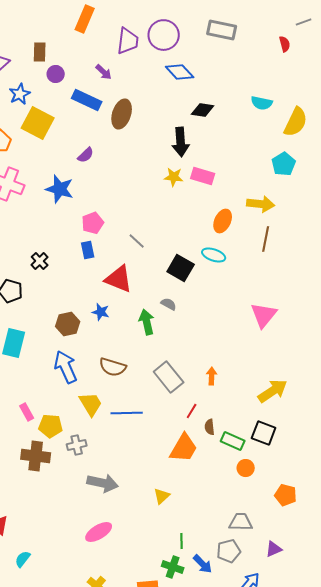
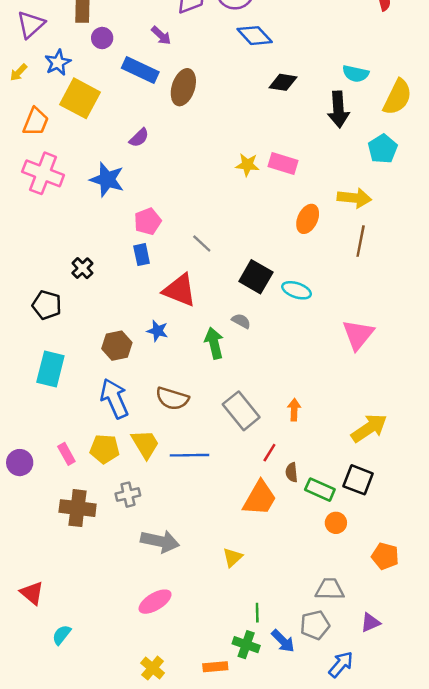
black arrow: (181, 142) -> (338, 109), moved
cyan ellipse: (214, 255) -> (297, 290), moved
yellow pentagon: (51, 426) -> (105, 449), moved

